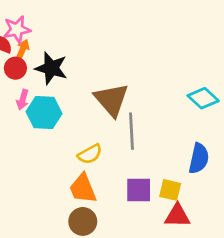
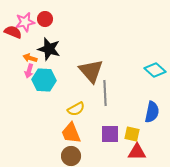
orange arrow: (23, 50) -> (30, 58), moved, turned -96
red circle: (15, 68) -> (45, 19), moved

